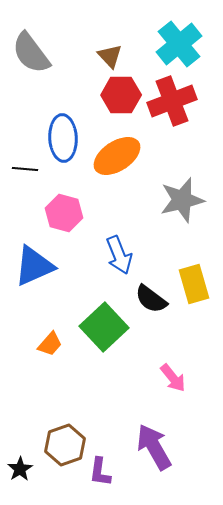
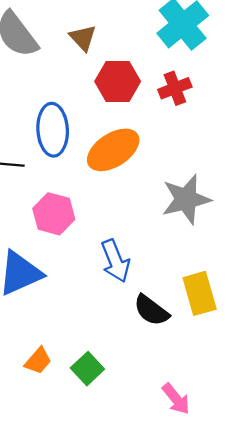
brown triangle: (110, 56) -> (83, 38), moved
red cross: (172, 101) -> (175, 88), size x0.6
green square: (104, 327) -> (87, 369), moved, size x0.6

